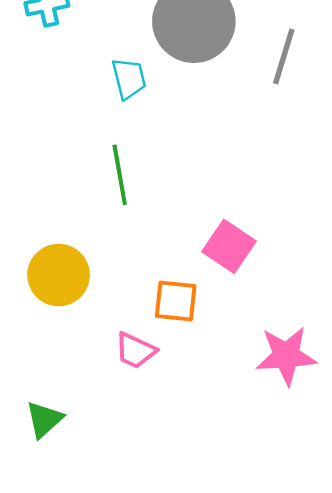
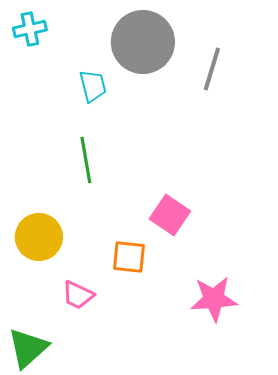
pink trapezoid: (135, 350) -> (78, 295), moved
green triangle: (44, 419) -> (28, 348), size x1.4

